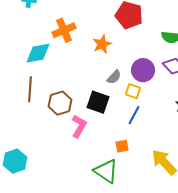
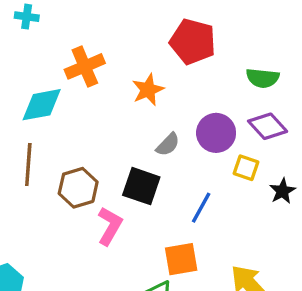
yellow square: (133, 91) -> (246, 168), moved
orange square: (122, 146) -> (181, 259), size x1.5

